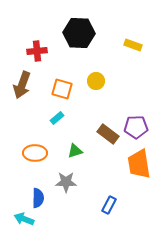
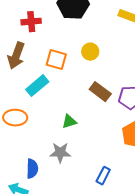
cyan rectangle: (57, 118) -> (37, 86), moved, size x1.6
brown rectangle: (108, 134) -> (100, 92), moved
orange ellipse: (35, 153) -> (15, 118), moved

